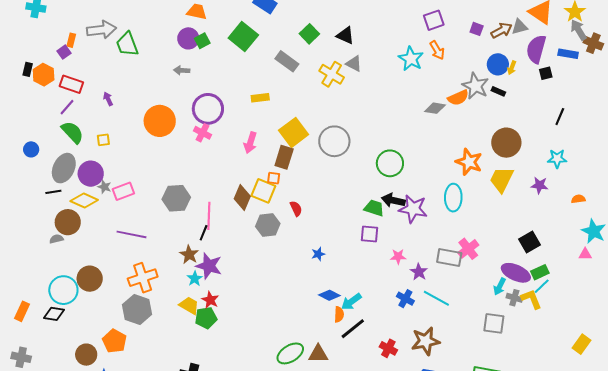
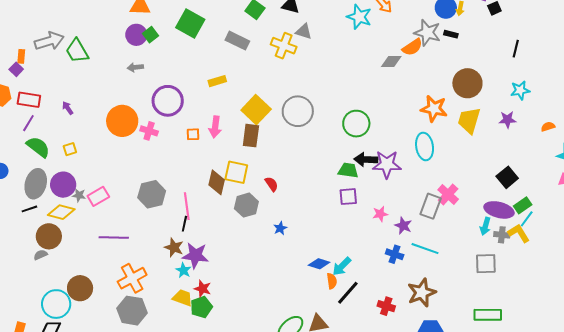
pink cross: (202, 133) -> (149, 131), moved
orange square: (274, 178) -> (193, 134), moved
blue star: (318, 254) -> (280, 228), moved
gray rectangle: (449, 257) -> (431, 206), turned -70

